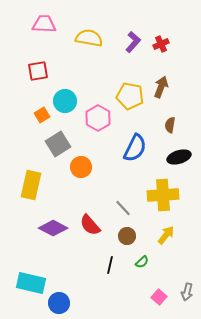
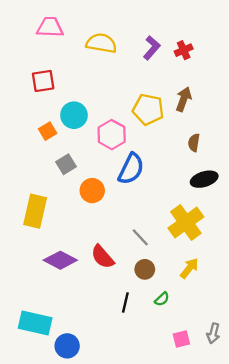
gray square: (58, 144) -> (66, 164), size x0.7
blue semicircle: (135, 148) -> (131, 169), moved
yellow cross: (163, 195) -> (186, 223), turned -32
pink square: (159, 297) -> (181, 339), turned 35

